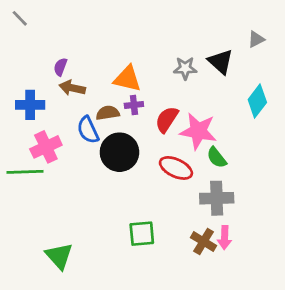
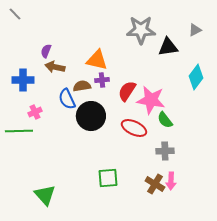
black triangle: (221, 62) -> (168, 47), turned -50
gray star: (185, 68) -> (141, 30), moved, size x1.6
pink cross: (46, 147) -> (35, 112), size x0.6
gray cross: (217, 198) -> (165, 151), size x0.7

